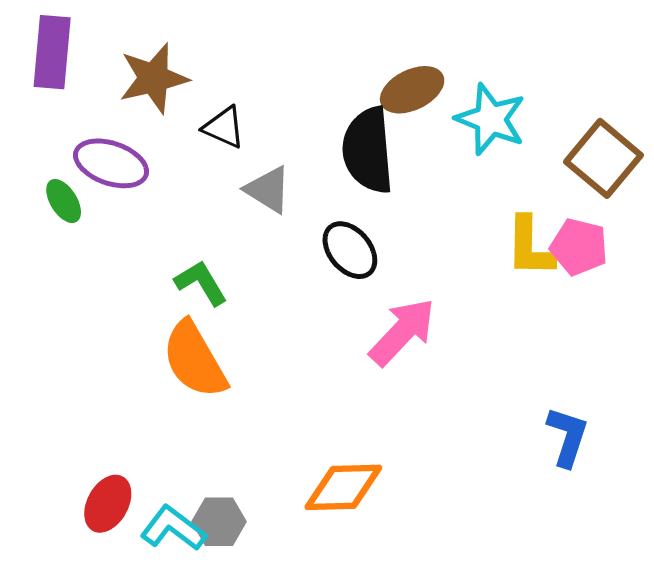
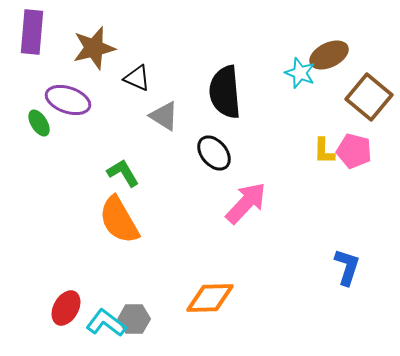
brown ellipse: (412, 90) -> (329, 55), moved
cyan star: (491, 119) -> (300, 73), size x0.7
yellow L-shape: (530, 247) -> (324, 151), size x0.7

